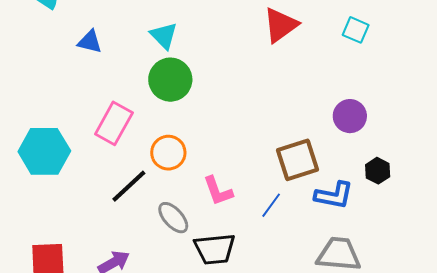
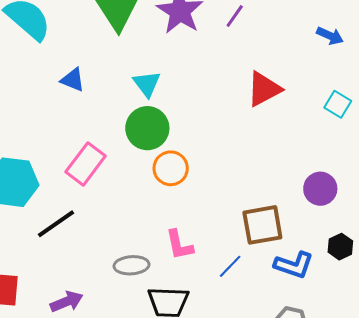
orange circle: (168, 153) -> (171, 168), moved
black line: (129, 186) -> (56, 224), moved
gray ellipse: (173, 218) -> (132, 265), turned -60

